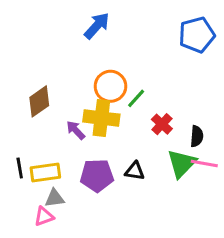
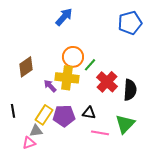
red cross: (162, 124) -> (107, 82), size x1.5
black semicircle: (197, 136) -> (130, 90), size x1.5
green triangle: (182, 163) -> (125, 124), moved
pink line: (204, 163) -> (100, 133), moved
yellow rectangle: (45, 173) -> (44, 115), moved, turned -48

